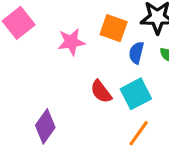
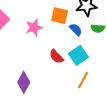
blue semicircle: (136, 53) -> (76, 30), turned 128

